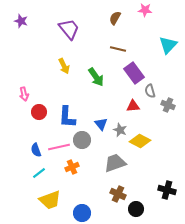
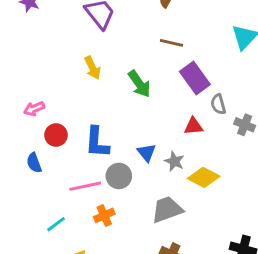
pink arrow: (24, 94) -> (34, 109), turned 80
blue semicircle: (36, 150) -> (34, 163), moved

